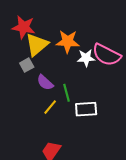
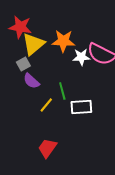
purple semicircle: (45, 82) -> (31, 81), moved

